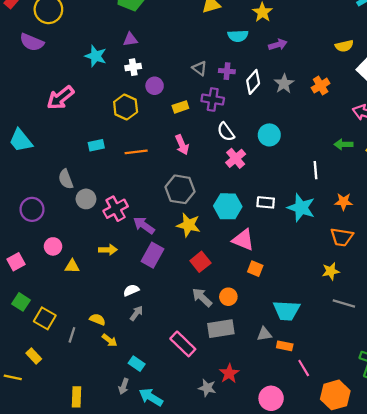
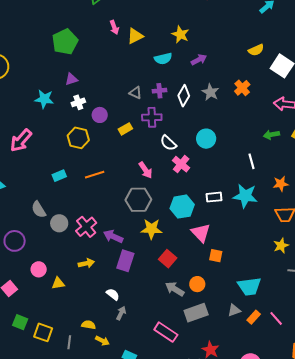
pink arrow: (182, 145) -> (146, 170), moved
pink triangle: (243, 240) -> (201, 233), turned 35
white semicircle: (131, 290) -> (113, 294), turned 72
orange rectangle: (285, 346) -> (254, 317), turned -48
pink line: (304, 368) -> (276, 318), moved

